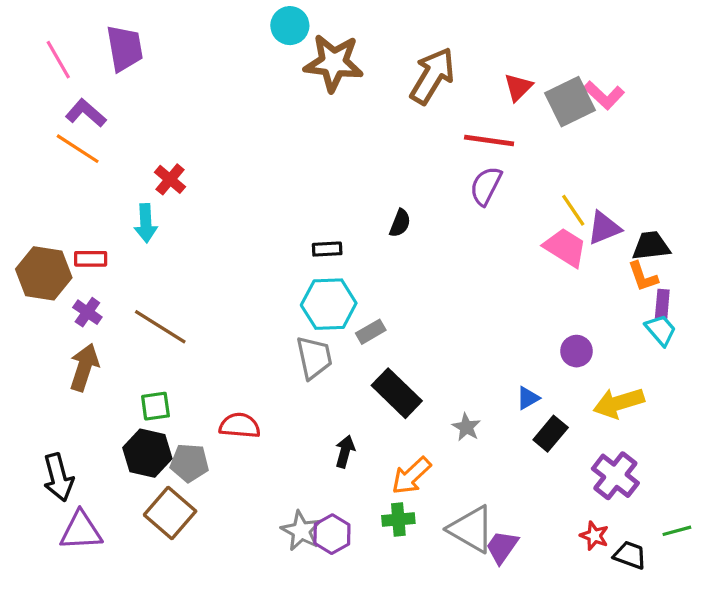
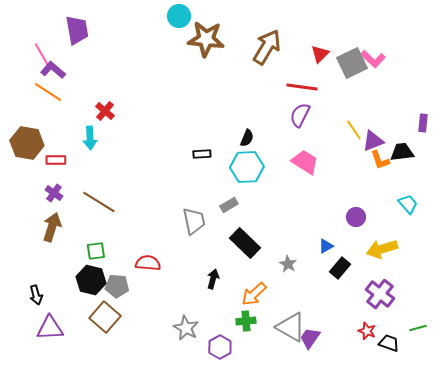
pink line: (58, 60) -> (42, 55), moved
pink trapezoid: (565, 247) -> (305, 162), moved
brown hexagon: (44, 273) -> (27, 143), moved
orange L-shape: (643, 277) -> (380, 160), moved
cyan hexagon: (329, 304) -> (247, 167), moved
purple rectangle: (662, 304) -> (423, 123), moved
black arrow: (58, 477) -> (36, 295), size x0.7
purple hexagon: (332, 534) -> (220, 347), moved

